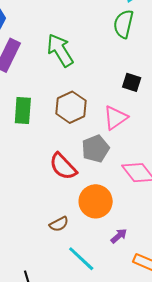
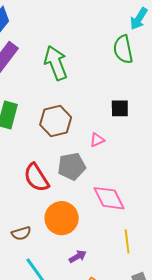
green semicircle: (123, 24) -> (123, 49), turned -36
black square: (132, 82) -> (120, 108), turned -30
pink triangle: (115, 118) -> (97, 140), size x0.6

